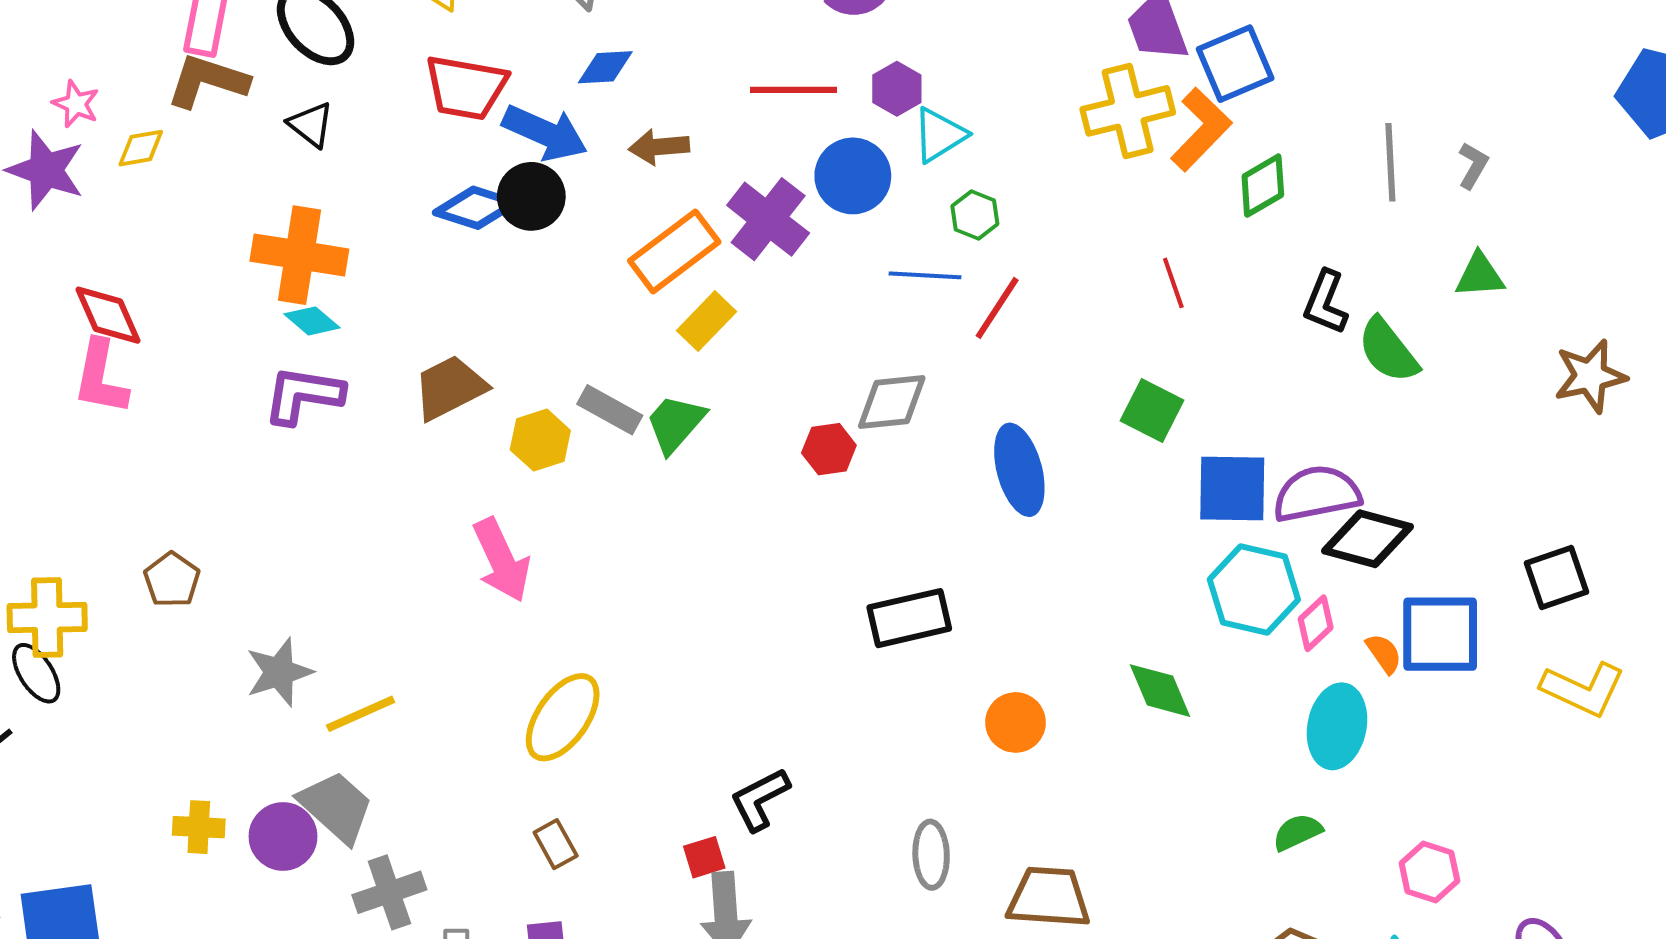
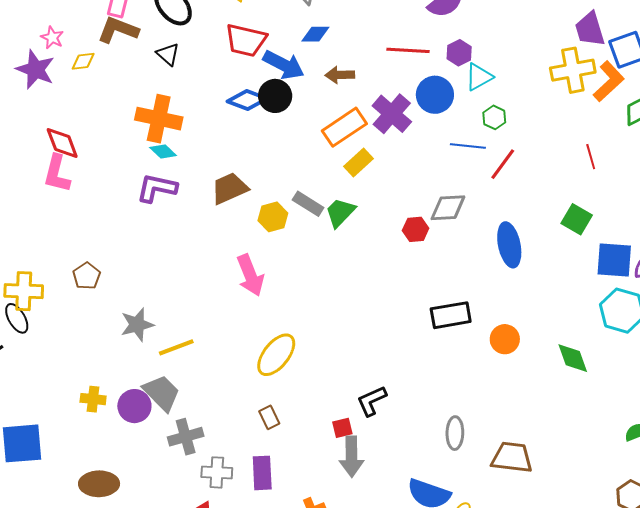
orange circle: (1016, 722) -> (505, 339), moved

